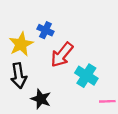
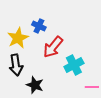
cyan cross: (86, 76) -> (74, 65), turned 30

